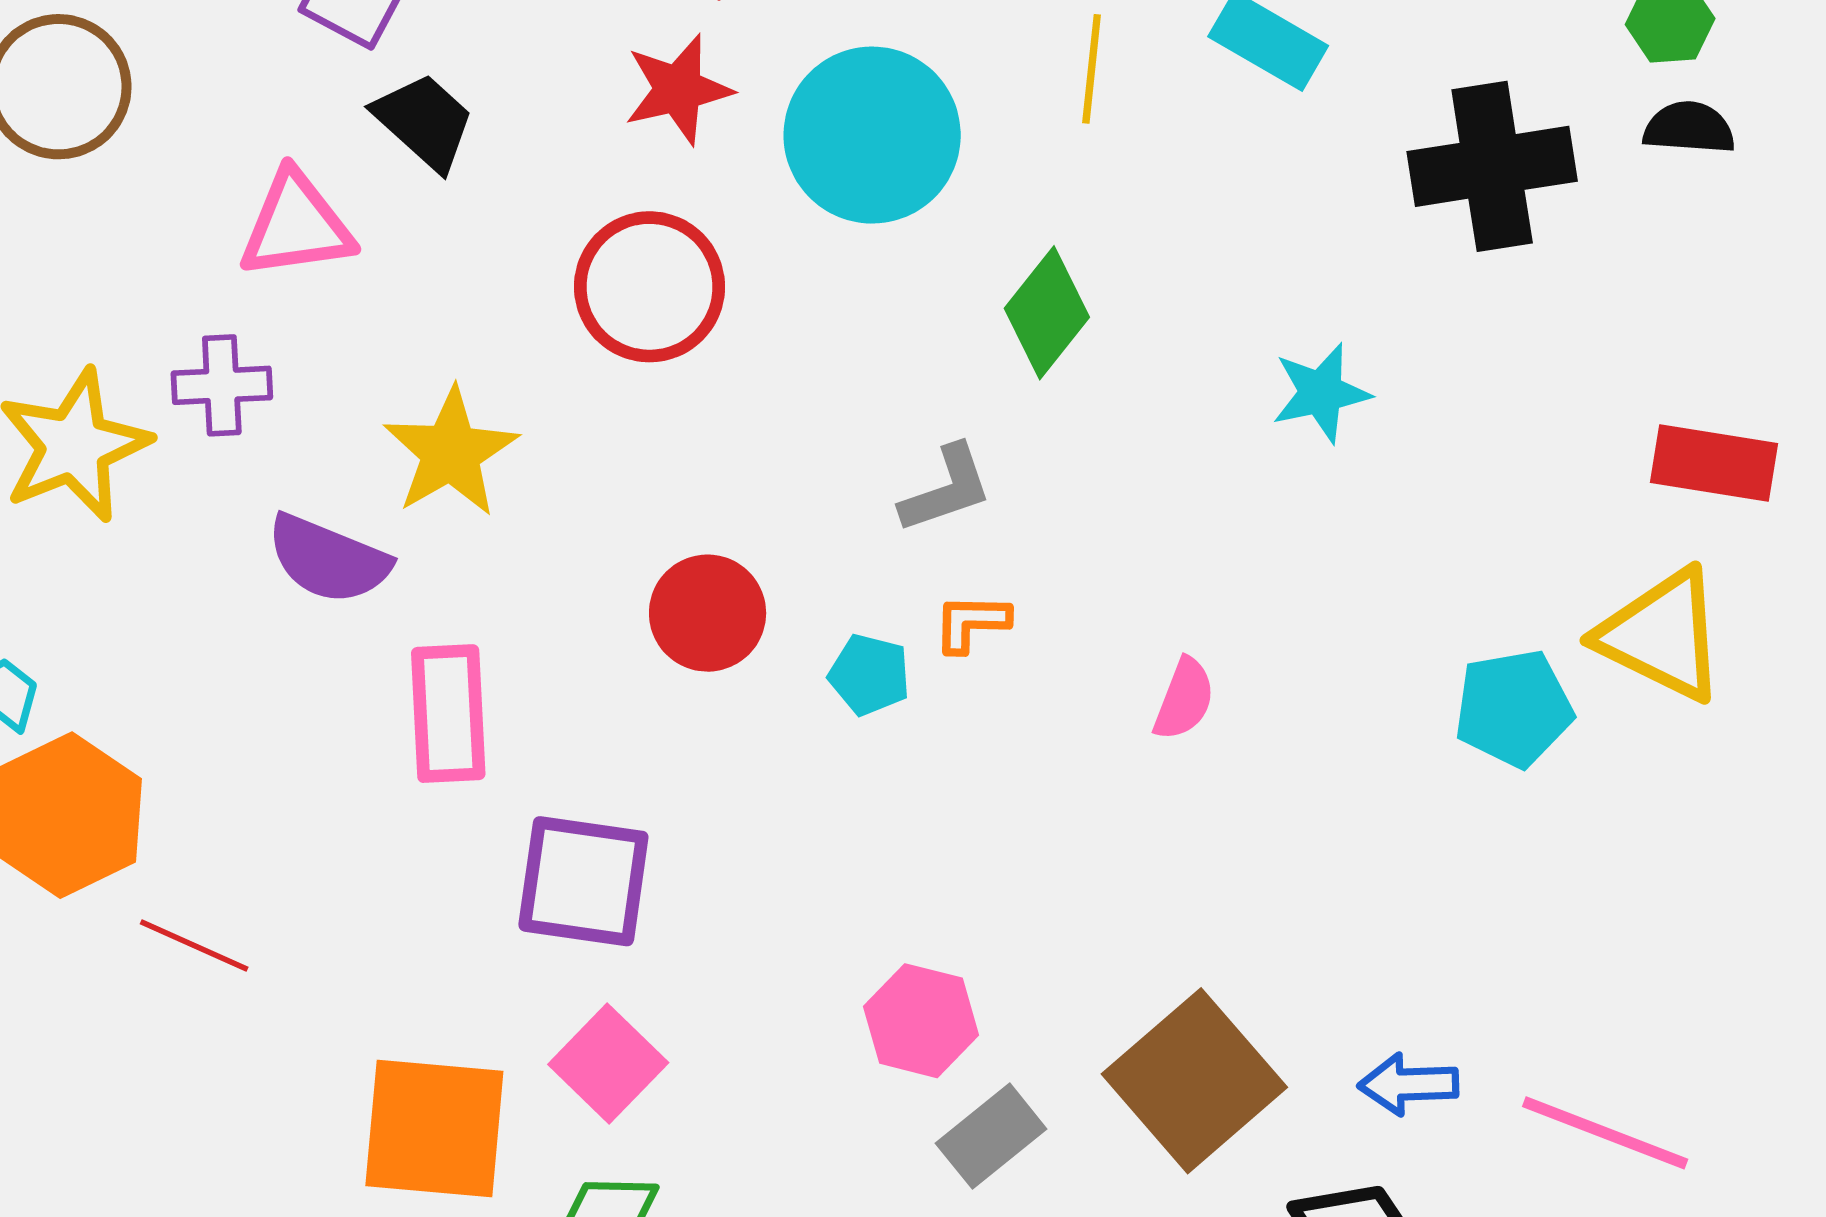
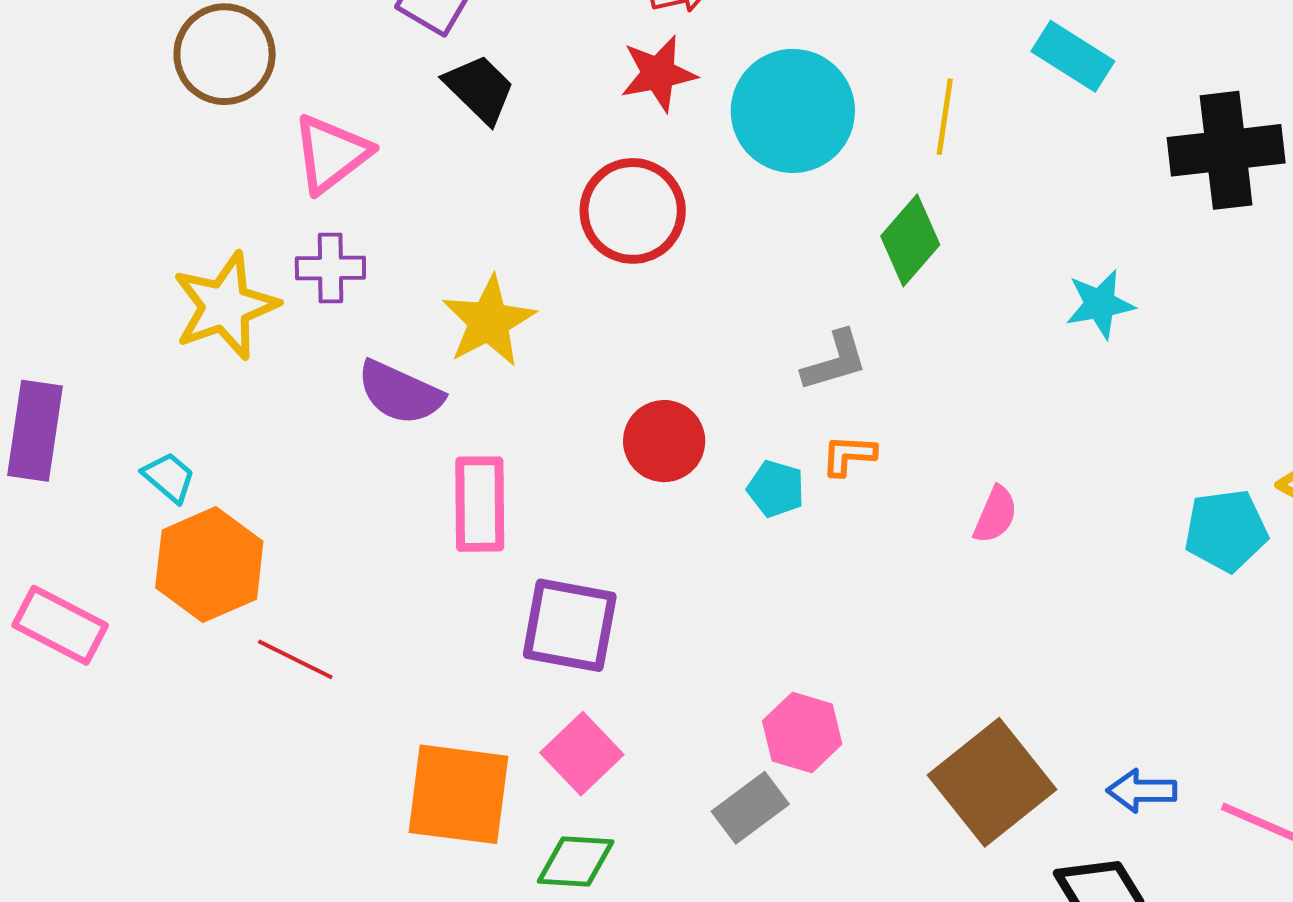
yellow line: (1092, 69) -> (945, 117), moved
pink triangle: (296, 225) -> (331, 154), moved, turned -32
gray rectangle: (991, 1136) -> (750, 808), moved

